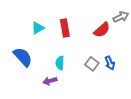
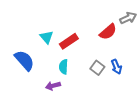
cyan triangle: (38, 28) -> (47, 37), moved, turned -40
red rectangle: (65, 28) -> (69, 41), moved, turned 66

